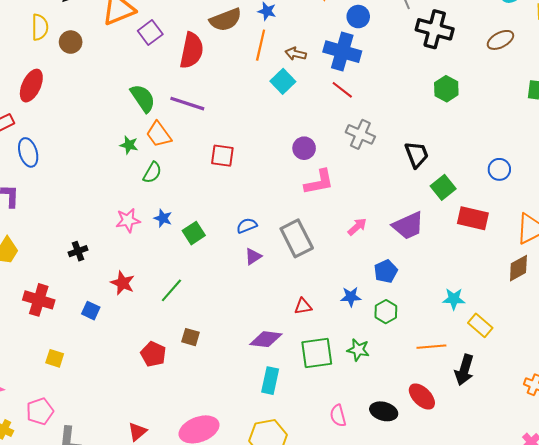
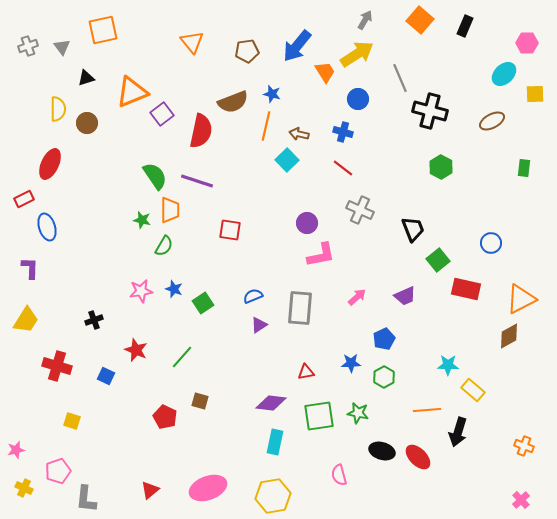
blue cross: (342, 52) -> (343, 132), size x0.6
orange trapezoid: (159, 134) -> (170, 210), turned -144
purple trapezoid: (408, 226) -> (405, 296), size x0.7
gray rectangle: (297, 238) -> (300, 308), turned 32
black ellipse: (384, 411) -> (382, 451), moved

